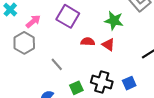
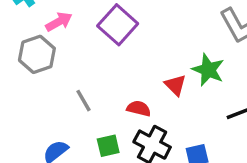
green star: (114, 21) -> (208, 70), moved
red semicircle: (88, 42) -> (139, 108), moved

